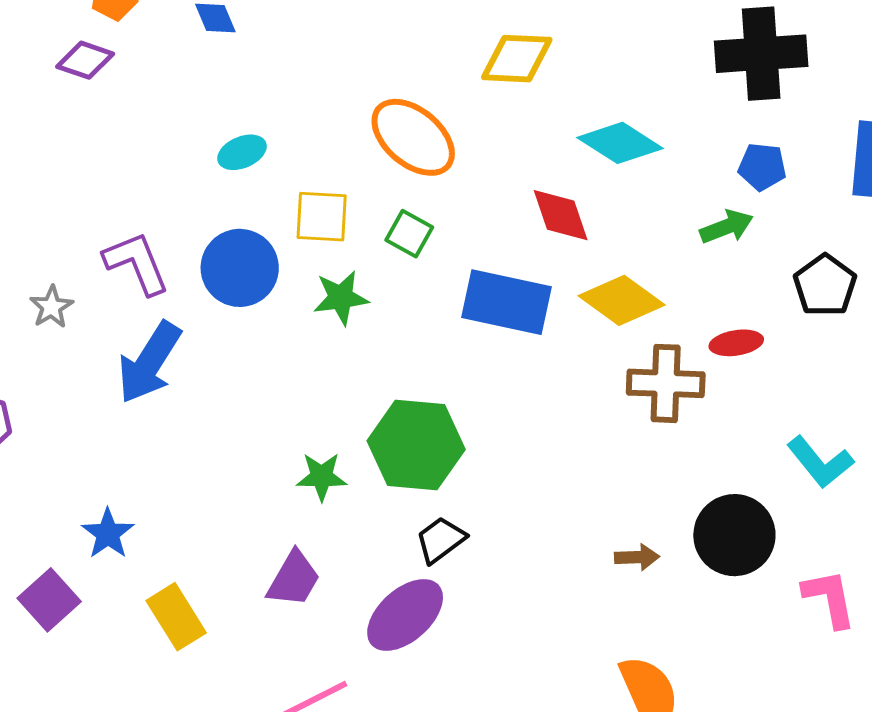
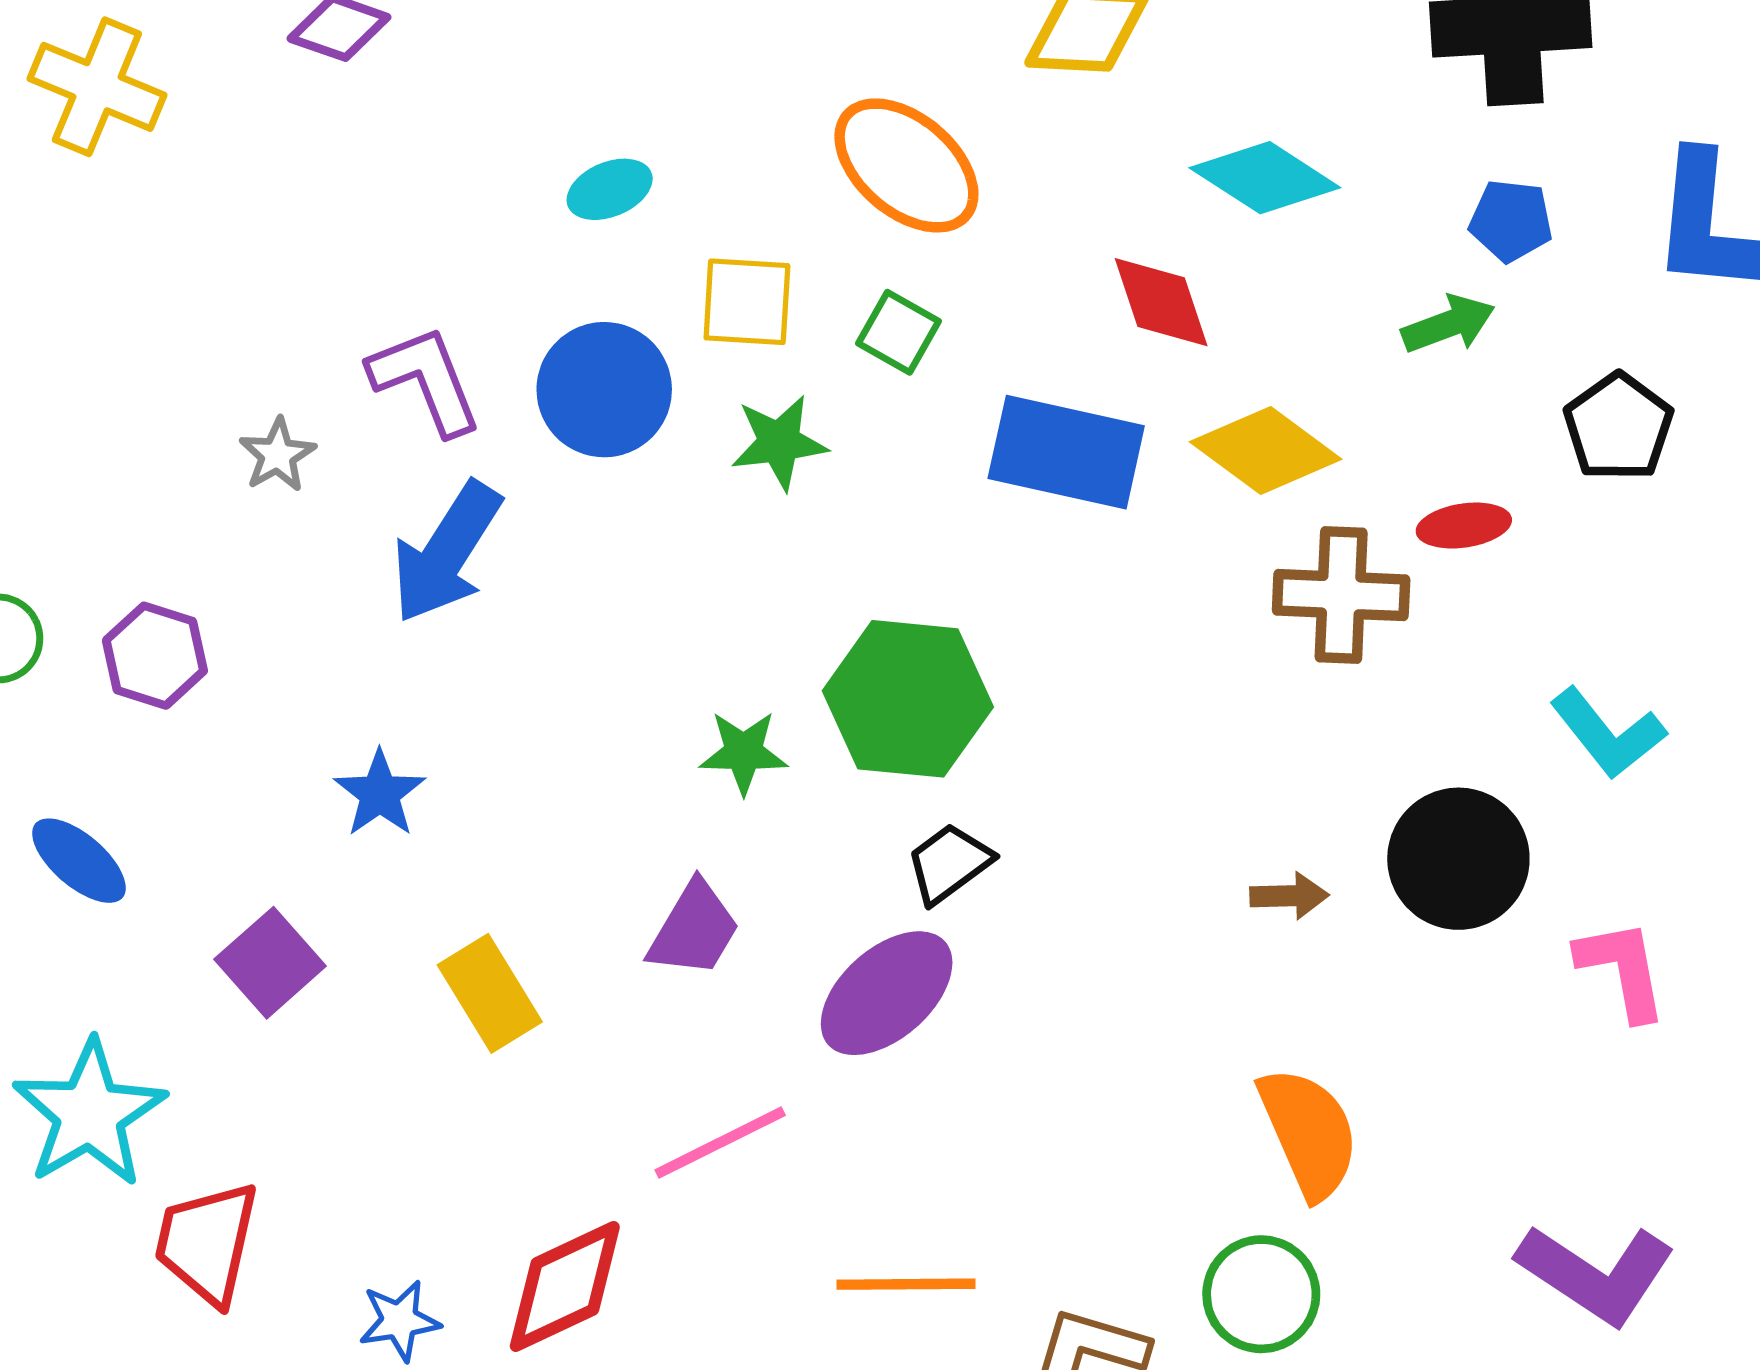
blue star: (108, 534) -> (380, 794), moved

